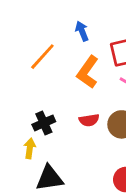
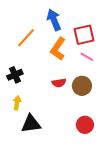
blue arrow: (82, 31) -> (54, 20), size x1.5
black cross: (44, 123) -> (15, 75), moved

